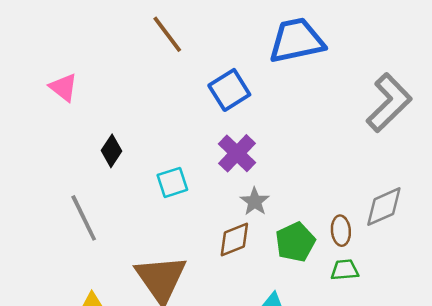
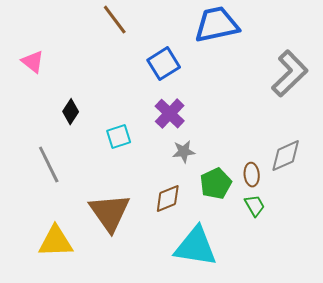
gray star: (255, 201) -> (184, 152), turned 30
brown diamond: (234, 239) -> (168, 199), moved
green trapezoid: (345, 270) -> (255, 206), turned 65

